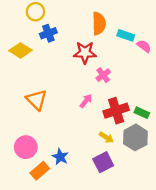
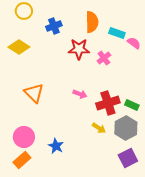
yellow circle: (35, 12) -> (24, 11), moved
blue cross: (48, 33) -> (54, 26), moved
pink cross: (103, 75) -> (104, 58), moved
pink arrow: (86, 101) -> (80, 94), turned 72
purple square: (103, 162) -> (128, 158), moved
orange rectangle: (40, 171) -> (22, 160), moved

